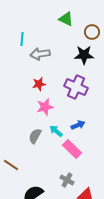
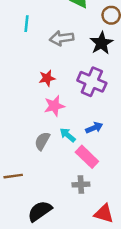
gray arrow: (40, 54) -> (62, 38), moved
black star: (84, 55) -> (101, 43), turned -30
brown line: (11, 165) -> (13, 176), turned -42
gray cross: (67, 180) -> (81, 185), moved, turned -32

